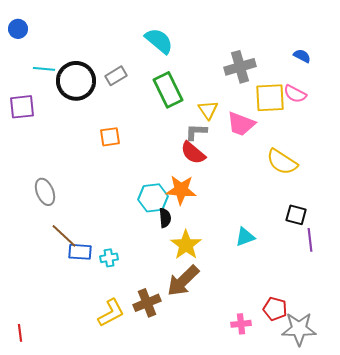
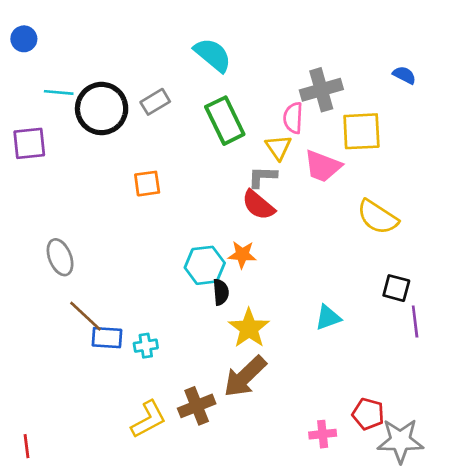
pink semicircle: (295, 94) -> (293, 118), moved, turned 65
orange star: (181, 190) -> (242, 255), size x0.7

